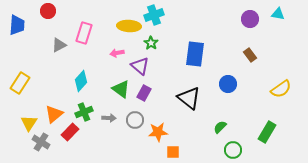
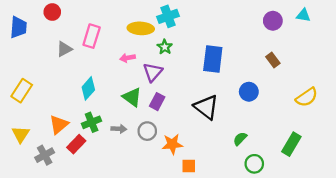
purple triangle: (140, 66) -> (153, 72), turned 30
yellow triangle: (29, 123) -> (21, 134), moved
gray cross: (41, 142) -> (45, 155), turned 30

